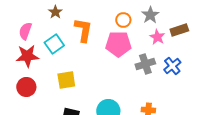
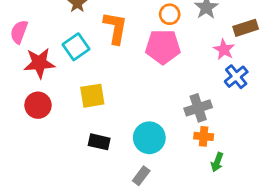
pink semicircle: (25, 31) -> (19, 32), moved
pink star: (157, 37) -> (224, 50), moved
gray cross: (145, 64) -> (198, 108), moved

